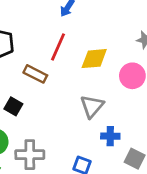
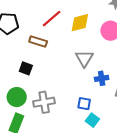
red line: (58, 47) -> (52, 19), turned 35

